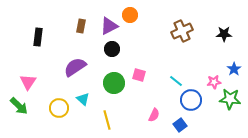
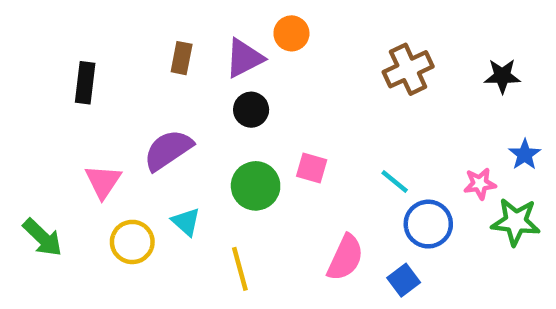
pink triangle: (28, 82) -> (103, 181), moved
pink semicircle: (154, 115) -> (345, 258), size x1.5

